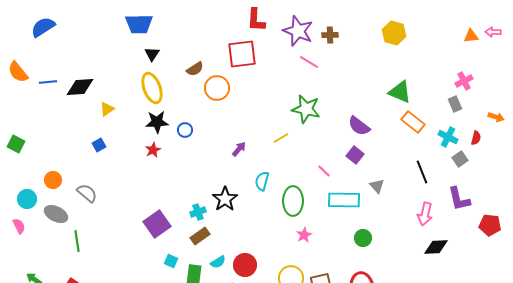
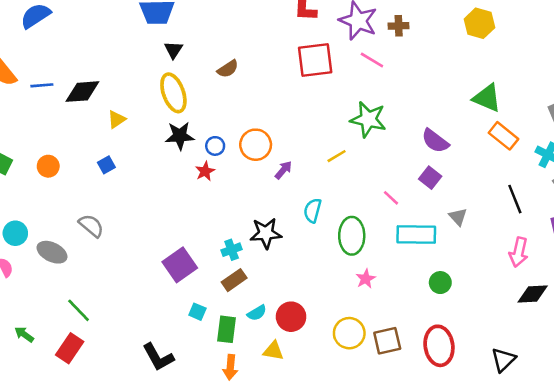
red square: (242, 54) -> (315, 60), moved
orange circle: (217, 88) -> (256, 145), moved
red star: (153, 150) -> (205, 171), moved
orange circle: (53, 180) -> (48, 166), moved
black star: (225, 199) -> (266, 233), turned 30
green line: (77, 241) -> (79, 310), moved, turned -35

